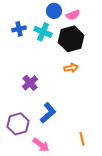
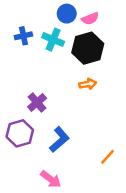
purple hexagon: (18, 124) -> (20, 133), moved
orange line: (82, 139) -> (107, 157), moved, turned 56

